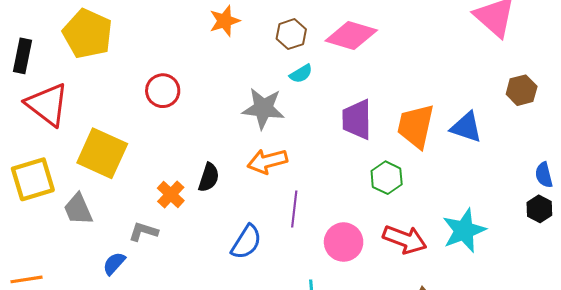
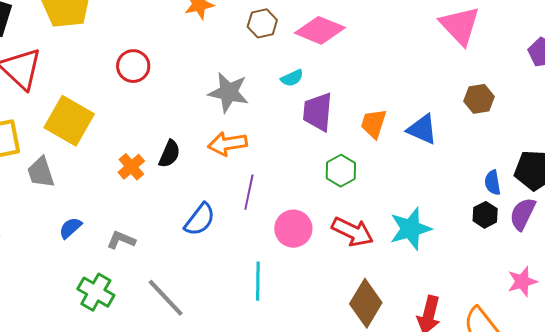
cyan semicircle: (301, 74) -> (292, 78), moved
orange trapezoid: (416, 126) -> (374, 124), size x0.7
gray L-shape: (143, 232) -> (121, 240), moved

